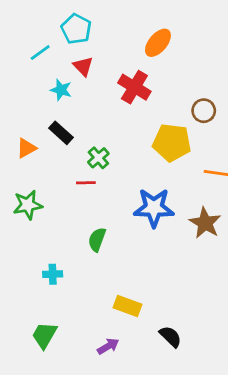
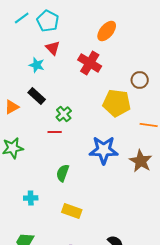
cyan line: (40, 52) -> (22, 18), moved
yellow rectangle: (127, 306) -> (72, 211), moved

